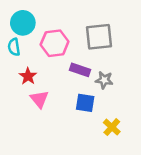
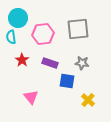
purple rectangle: (80, 70) -> (50, 63), moved
pink triangle: (39, 99) -> (31, 97), moved

